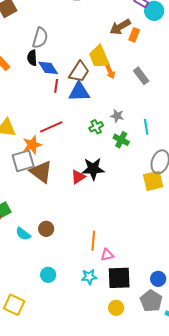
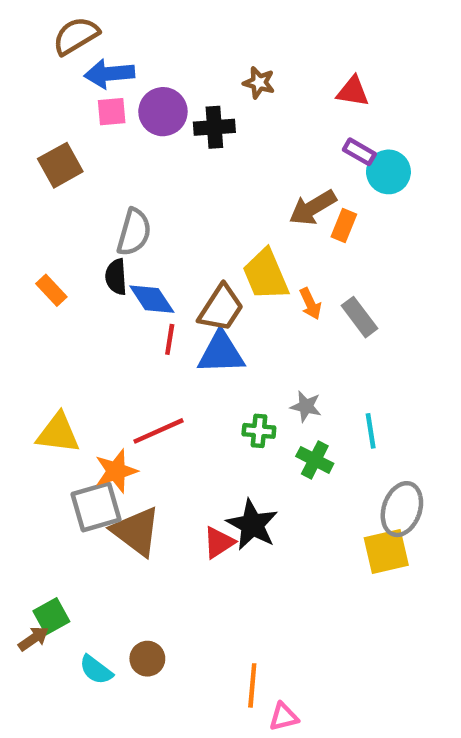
orange arrow: (110, 72) -> (310, 304), moved
green cross: (96, 127) -> (259, 431), turned 32
black star: (93, 169) -> (252, 525), turned 30

